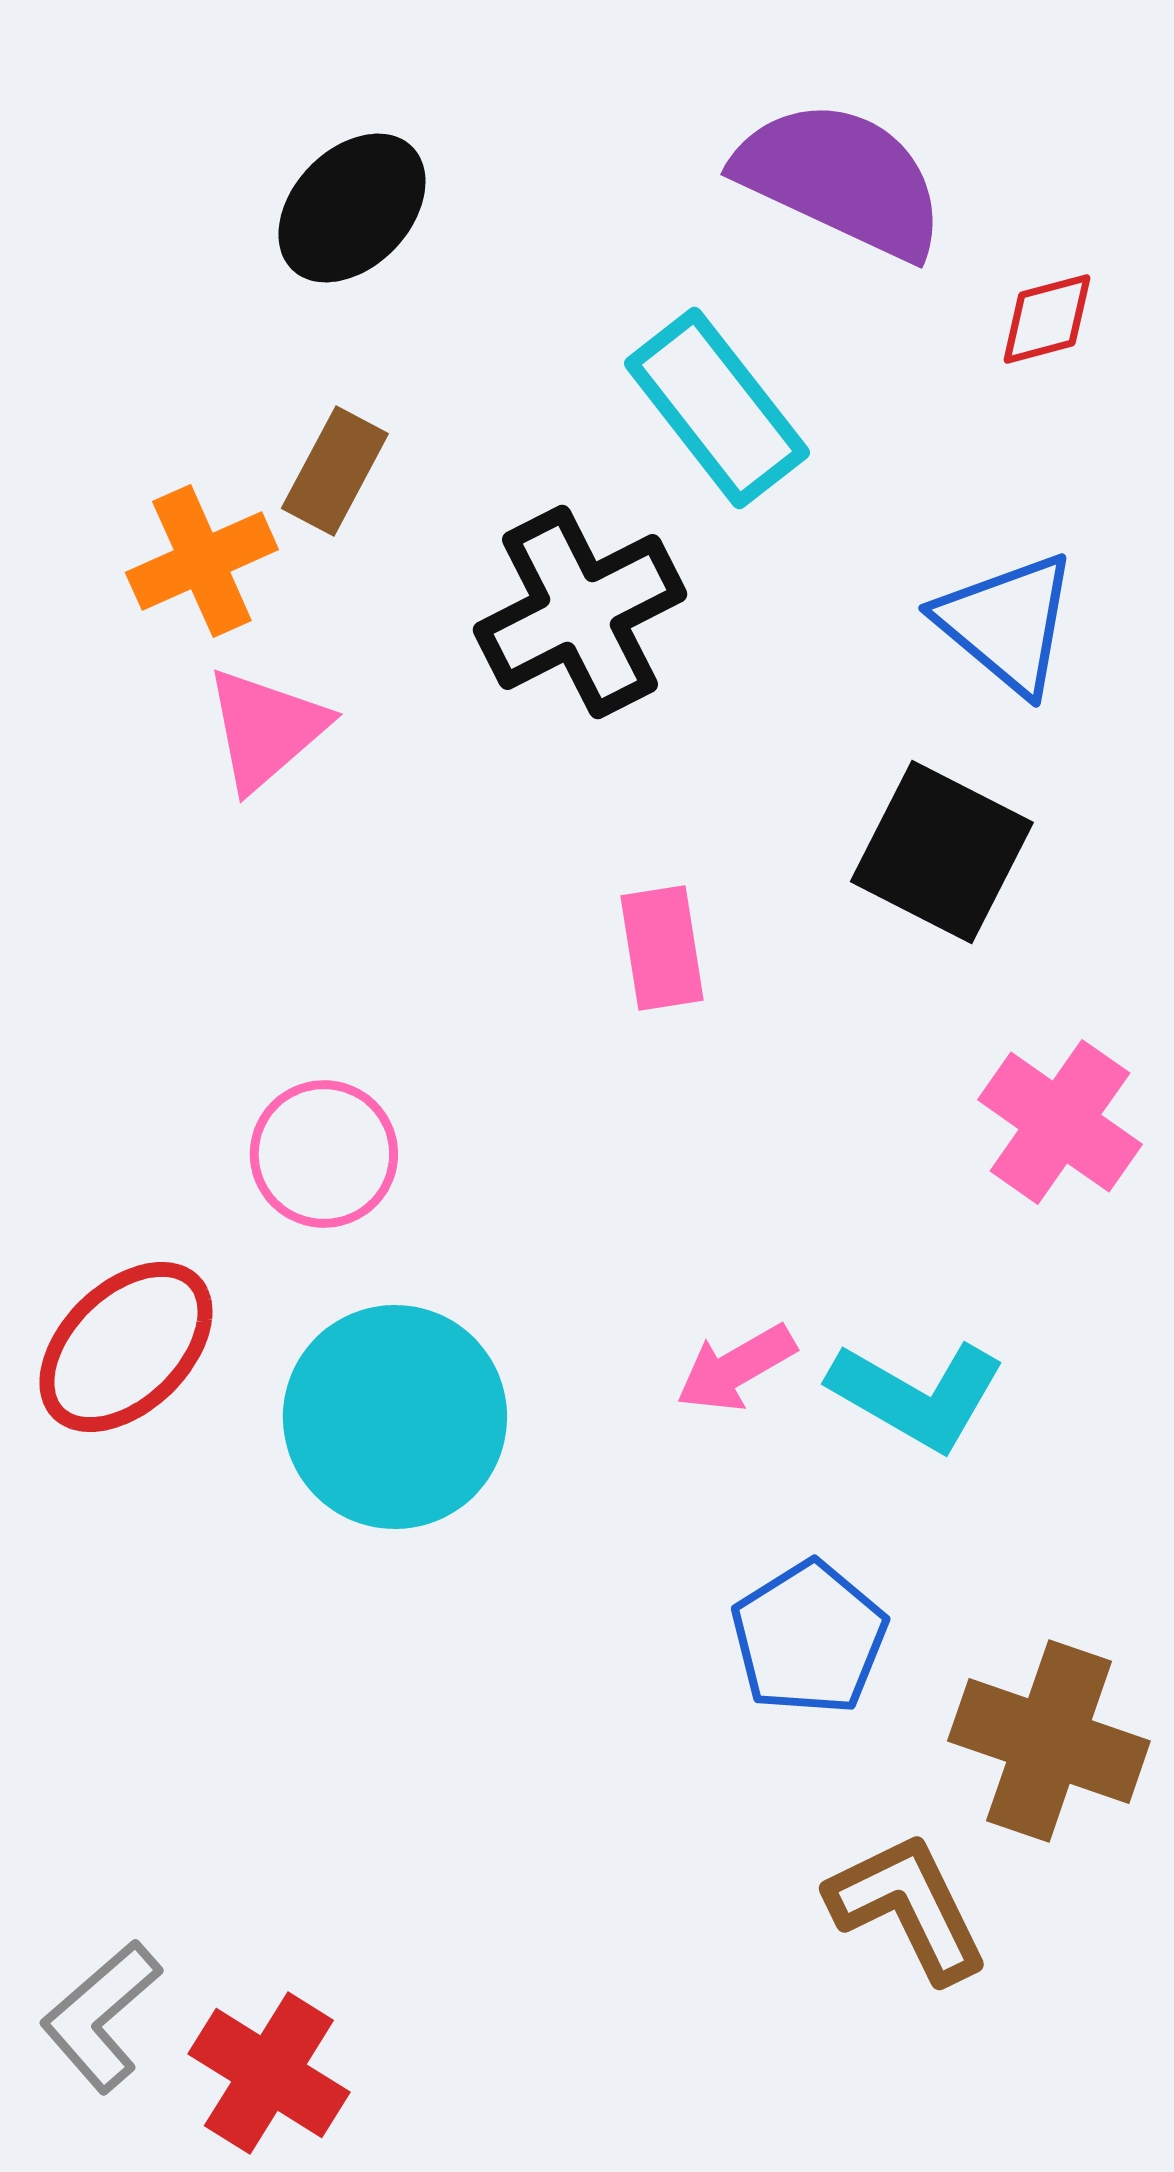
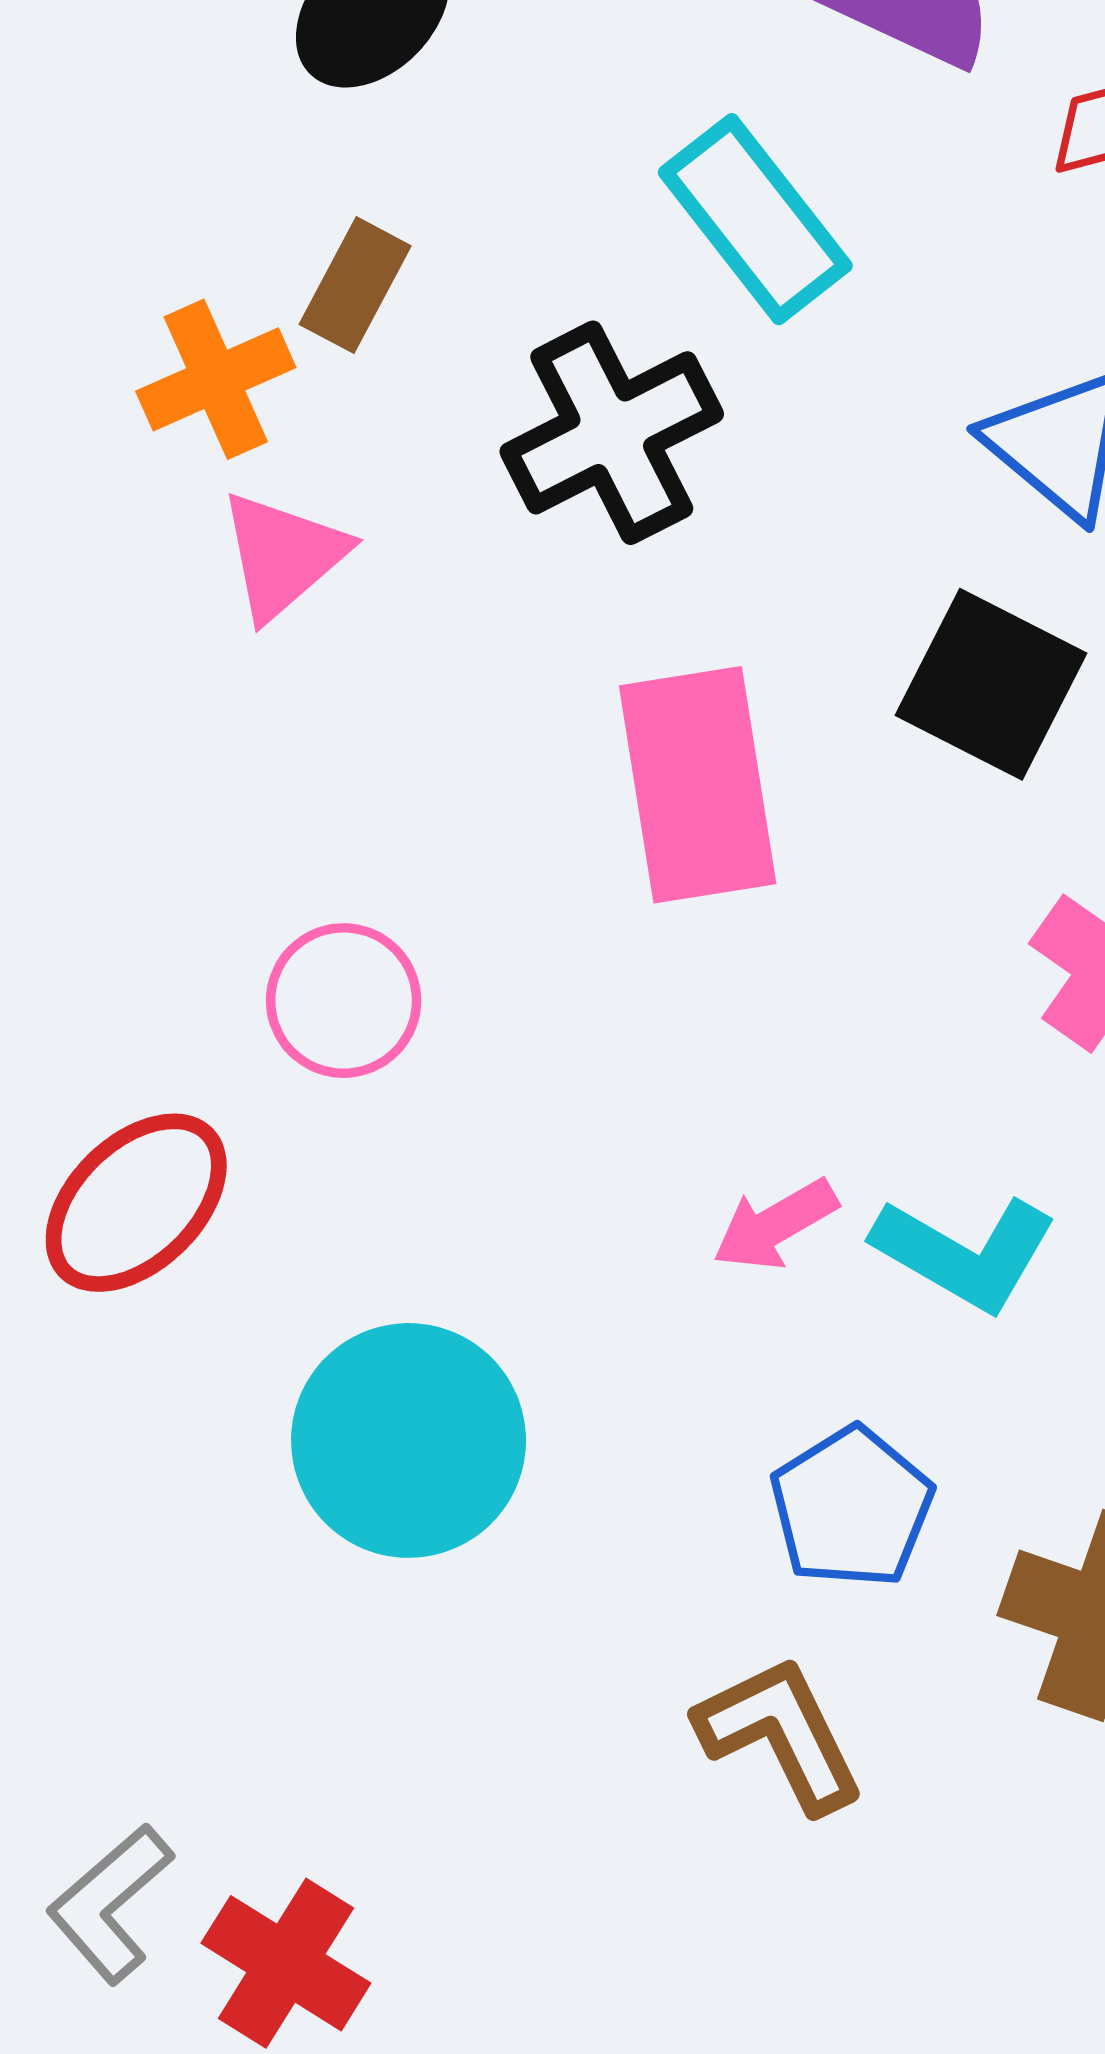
pink rectangle: (662, 948) -> (698, 785), size x1.8
cyan circle: (395, 1417) -> (409, 1440), moved
brown L-shape: (908, 1907) -> (780, 1734), moved

